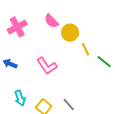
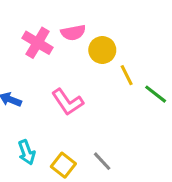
pink semicircle: (51, 21) -> (73, 33), turned -56
pink cross: (17, 27) -> (38, 43), moved, turned -30

